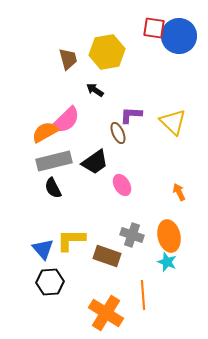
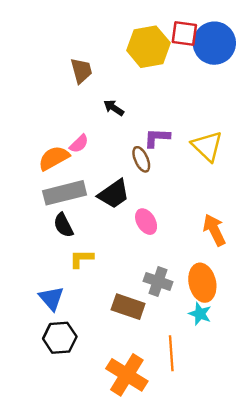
yellow hexagon: (107, 52) -> (148, 47), moved
pink semicircle: (66, 120) -> (79, 144), size x0.6
orange arrow: (179, 192) -> (214, 230), size x1.5
yellow L-shape: (71, 240) -> (81, 259), moved, size x0.7

